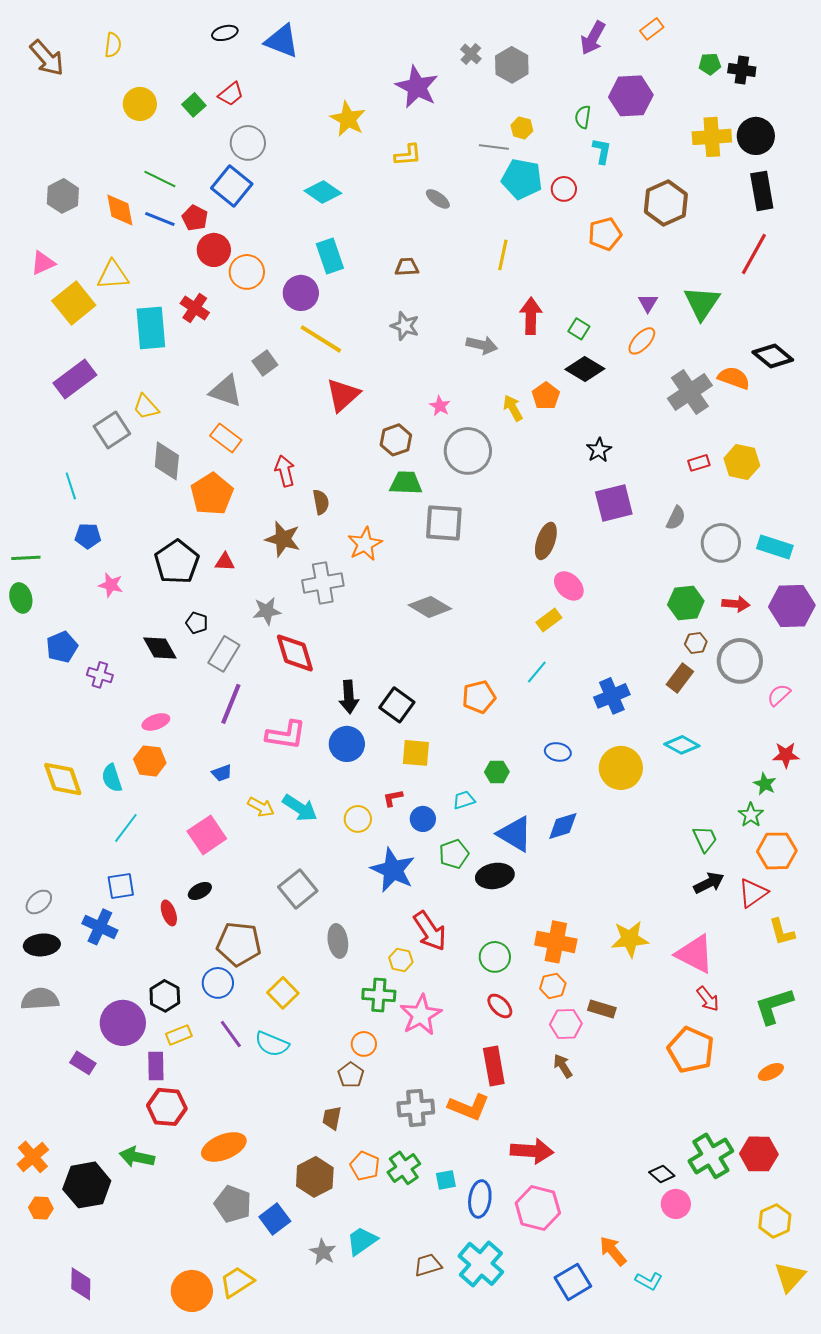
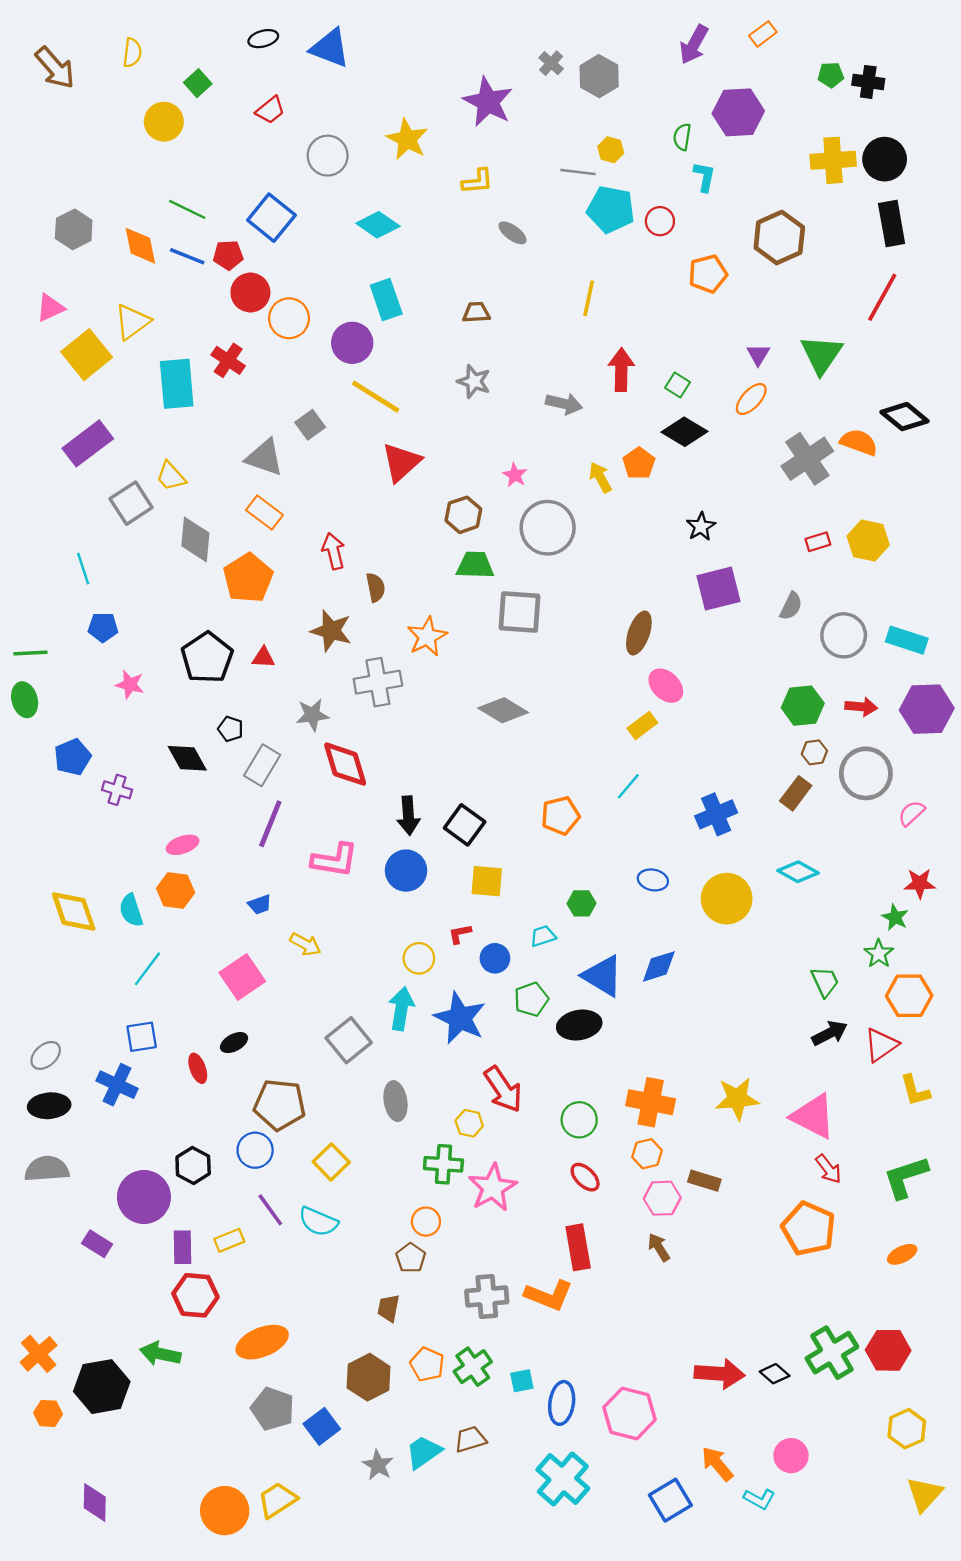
green square: (194, 105) -> (198, 83), moved
gray circle: (248, 143) -> (328, 156), moved
red pentagon: (195, 218) -> (228, 255), turned -30
yellow triangle: (113, 275) -> (132, 322), turned -32
cyan arrow: (300, 808) -> (401, 1009), moved, turned -114
yellow rectangle: (179, 1035) -> (229, 1240), moved
red arrow: (532, 1151) -> (720, 1374), moved
pink circle: (676, 1204) -> (791, 1456), moved
brown trapezoid: (428, 1265) -> (470, 1439), moved

